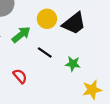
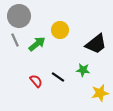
black trapezoid: (74, 23) -> (96, 44), moved
black line: (45, 53) -> (58, 77), moved

